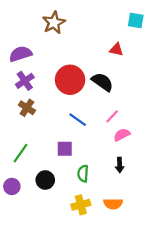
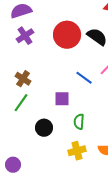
brown cross: (27, 108) -> (23, 79), moved
blue line: (78, 120) -> (84, 78), moved
purple circle: (12, 186) -> (13, 165), moved

